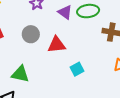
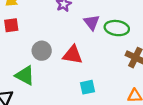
gray circle: (31, 34) -> (42, 51), moved

